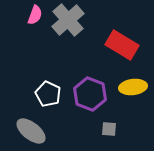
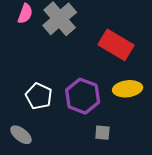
gray ellipse: (31, 131) -> (21, 135), size x0.7

